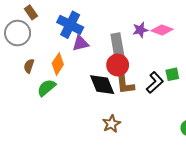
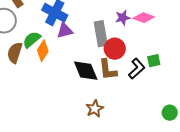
red circle: (118, 65) -> (115, 49), moved
brown semicircle: (29, 66) -> (15, 53), size x1.5
green semicircle: (46, 88) -> (32, 40), moved

